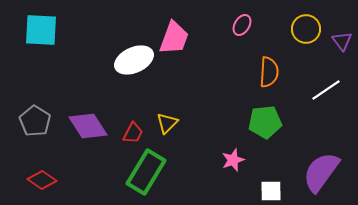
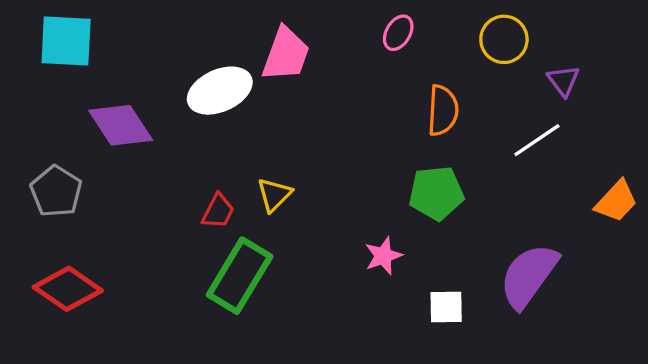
purple triangle: (342, 41) -> (563, 81), moved
purple diamond: (88, 126) -> (121, 125), moved
red diamond: (42, 180) -> (68, 289), size x1.4

